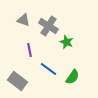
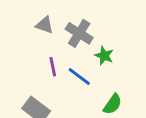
blue line: (48, 69) -> (79, 76), moved

